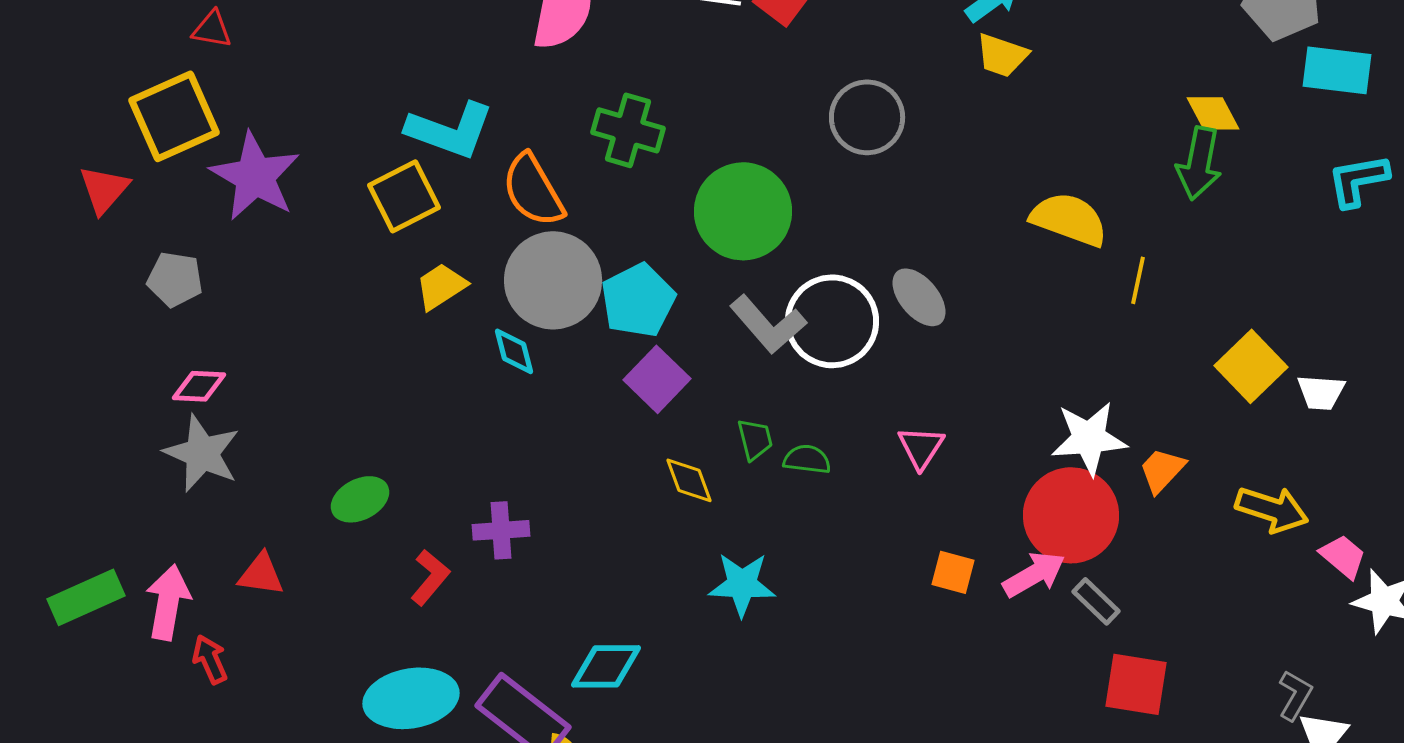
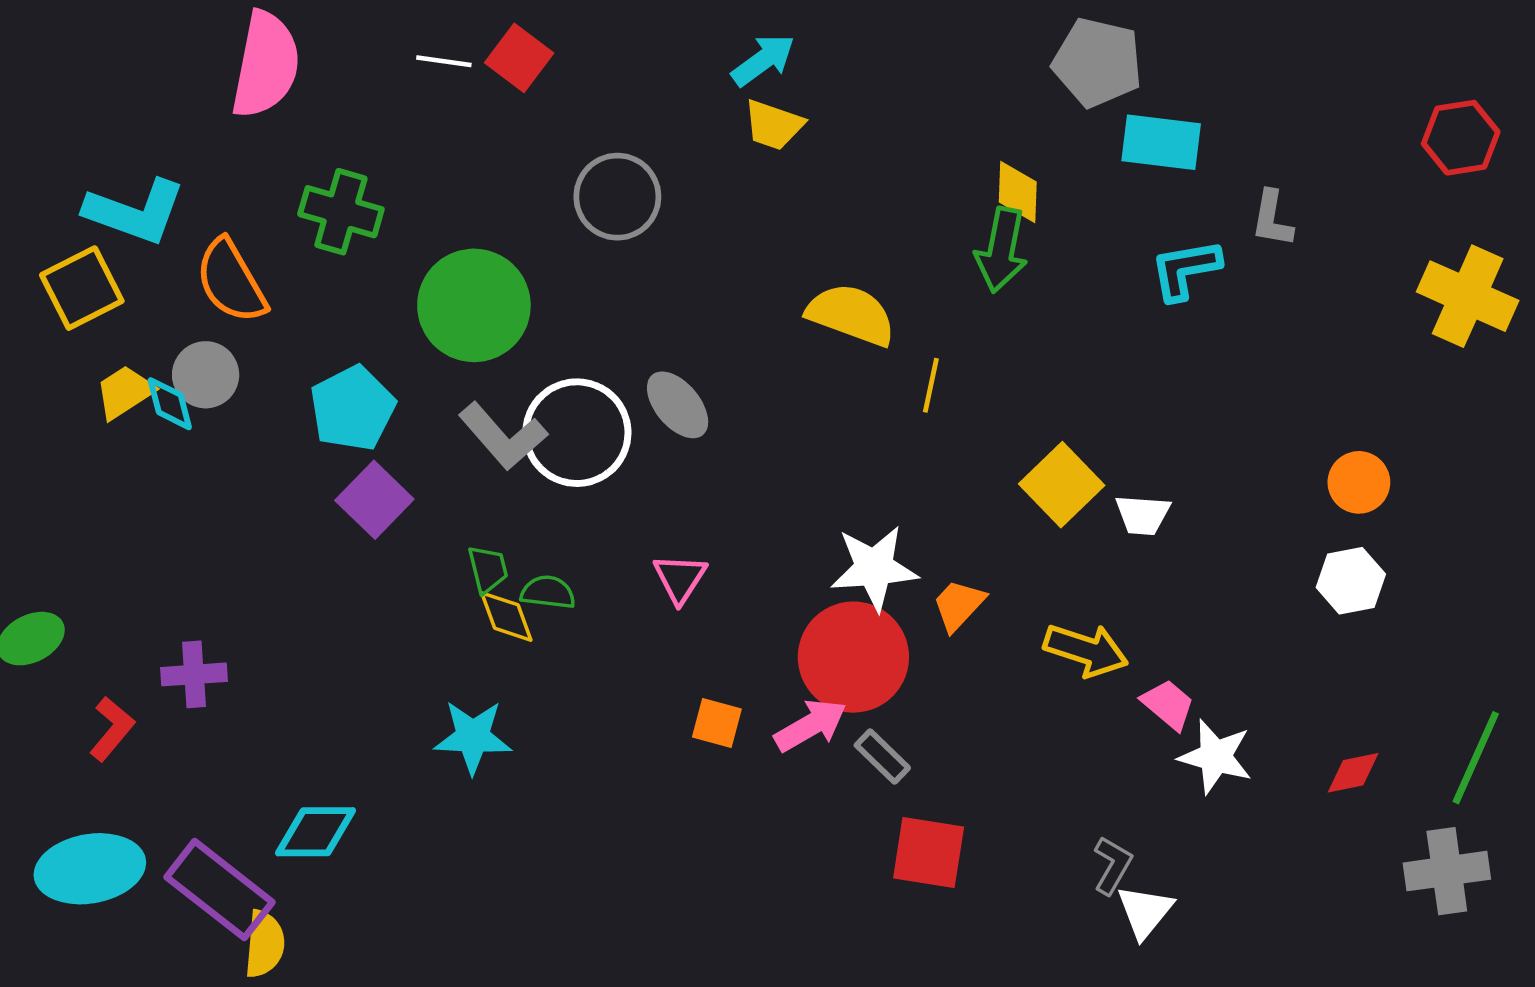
yellow diamond: (1213, 113) -> (1018, 192), turned 30
gray circle: (553, 280) -> (206, 375), moved, size x0.6
cyan diamond: (514, 351) -> (170, 404), moved
yellow diamond: (689, 480) -> (506, 617), moved

